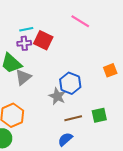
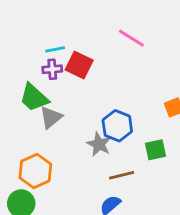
green square: (99, 115) -> (155, 150), moved

